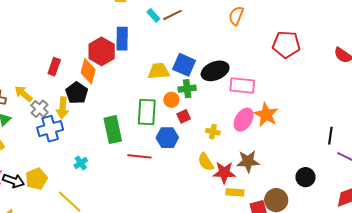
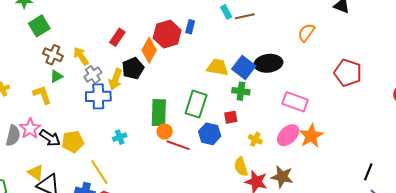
blue rectangle: (122, 39) -> (190, 27), size x0.6
black ellipse: (215, 71) -> (268, 63), moved
orange circle: (171, 100) -> (165, 131), moved

